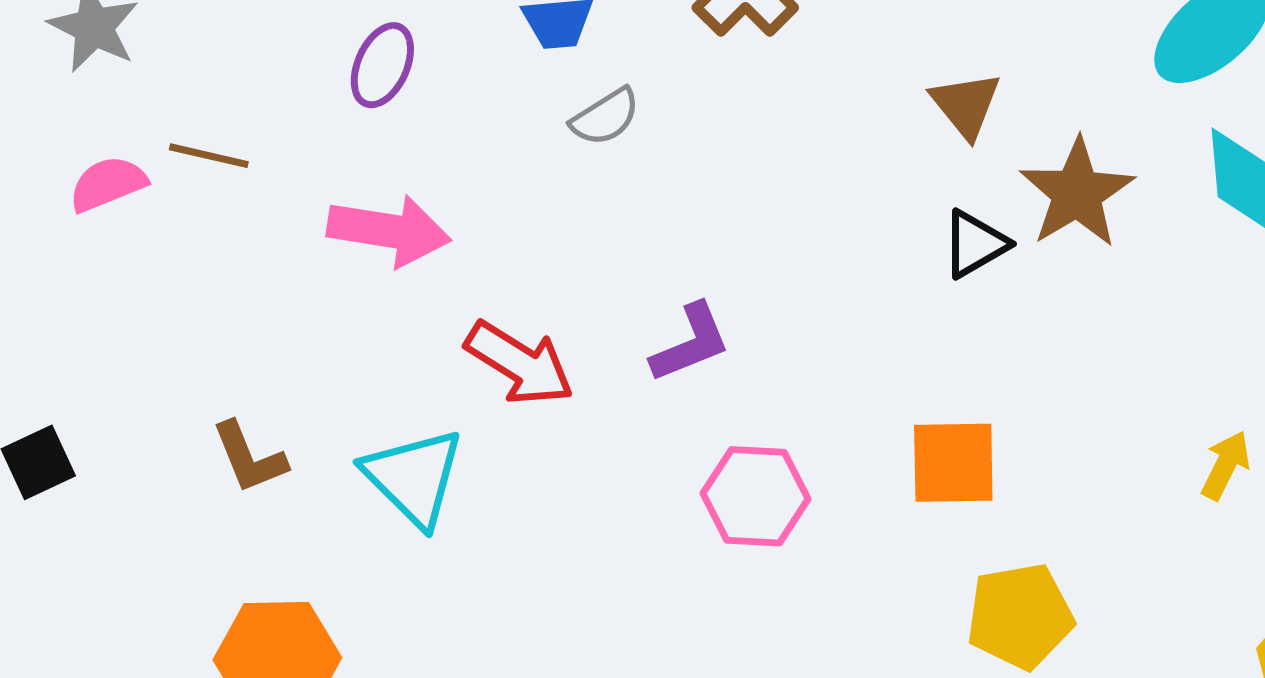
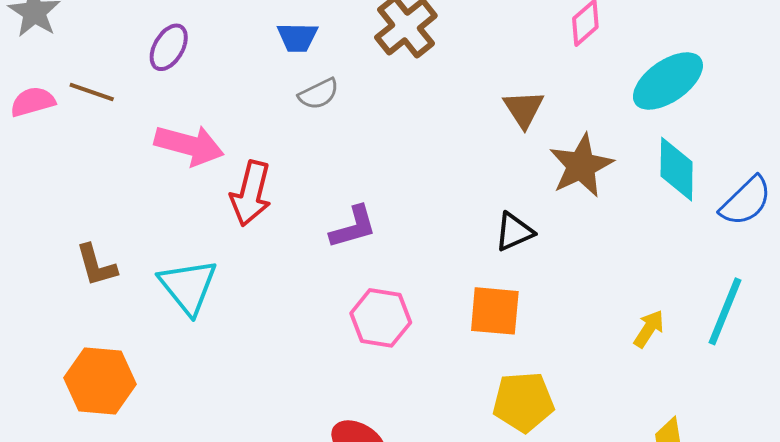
purple ellipse: (382, 65) -> (169, 47), moved
black triangle: (975, 244) -> (514, 232), moved
red arrow: (519, 363) -> (251, 193), moved, turned 66

